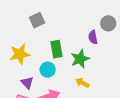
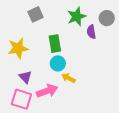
green star: (80, 59) -> (77, 16), moved
cyan circle: (48, 70) -> (58, 63), moved
yellow arrow: (82, 83) -> (69, 78), moved

